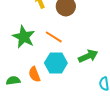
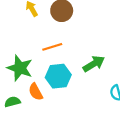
green star: (24, 37) -> (20, 68), moved
orange line: (54, 37) -> (52, 47), turned -42

